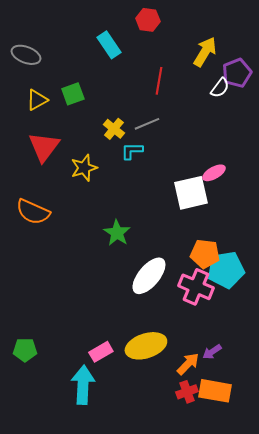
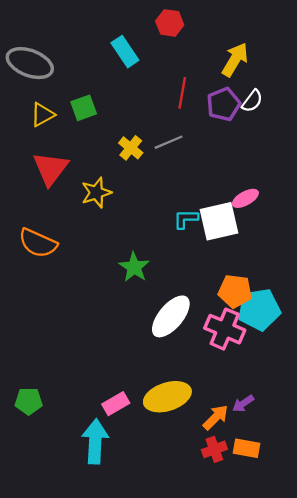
gray ellipse: (26, 55) -> (30, 63), size x1.4
purple pentagon: (237, 73) -> (224, 104), moved
cyan L-shape: (132, 151) -> (186, 219), moved
orange rectangle: (215, 391) -> (247, 448), size x0.7

